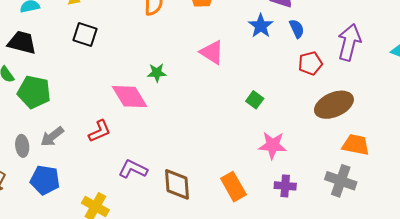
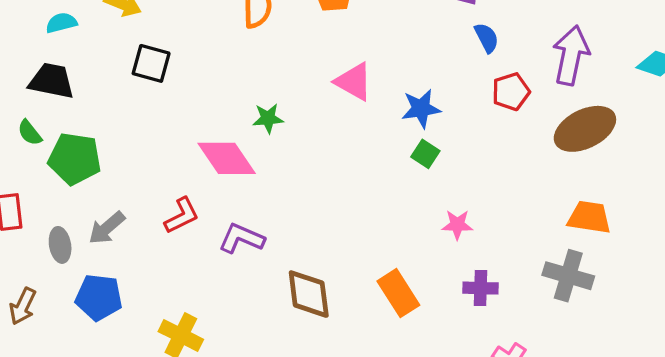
blue star: (261, 26) -> (421, 109), moved, turned 30
brown ellipse: (334, 105) -> (585, 129), moved
pink star: (273, 145) -> (457, 225), size x0.7
purple L-shape: (133, 169) -> (241, 238), moved

